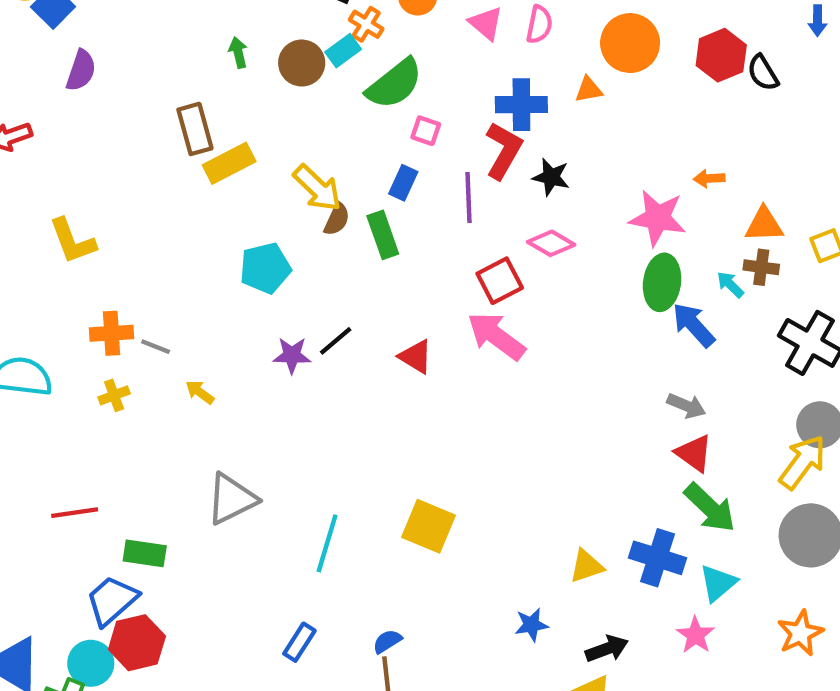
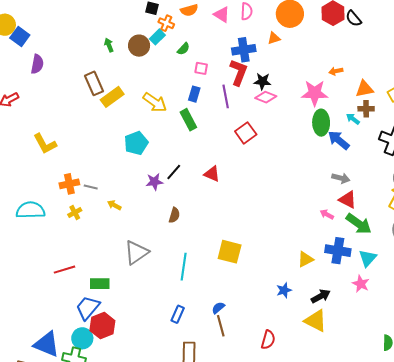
green semicircle: (394, 84) -> (183, 49), size x0.5
brown semicircle: (337, 219) -> (174, 215), moved
pink diamond: (551, 243) -> (266, 97), moved
pink arrow: (496, 336) -> (327, 214), moved, size x0.5

